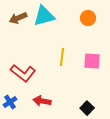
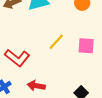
yellow line: (62, 57) -> (56, 42), turned 36

